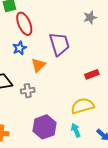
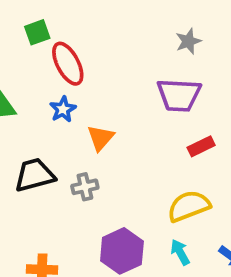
purple trapezoid: (59, 44) -> (179, 95), moved, turned 115

